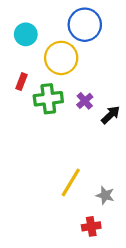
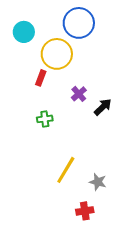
red rectangle: (21, 82) -> (41, 78), moved
green cross: (48, 99) -> (45, 119), moved, size x0.6

